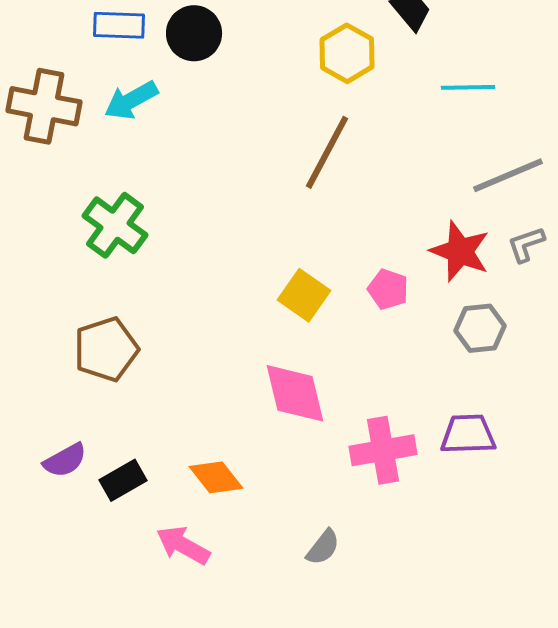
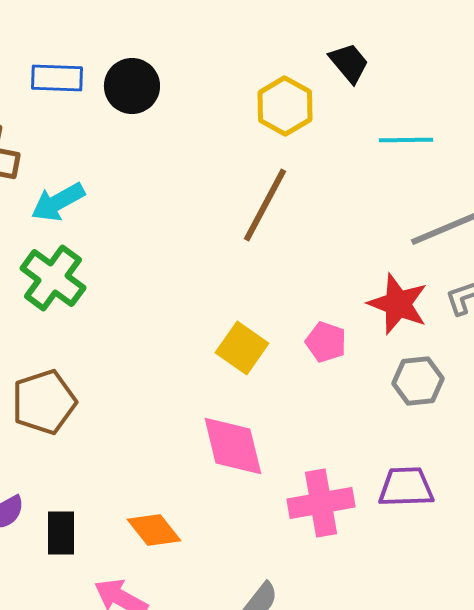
cyan arrow: (131, 100) -> (58, 202), moved
black rectangle: (123, 480) -> (61, 533), turned -60

